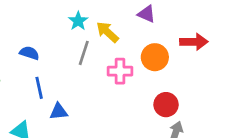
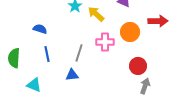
gray line: (84, 53) -> (79, 53), moved
blue triangle: (59, 112) -> (72, 75), moved

